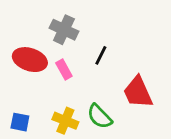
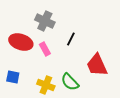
blue square: (20, 122) -> (13, 77), moved

